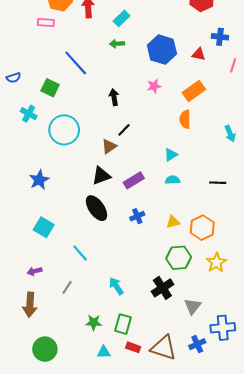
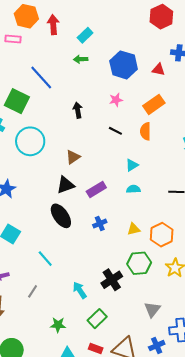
green square: (50, 88) -> (17, 101), size x1.4
black line: (124, 130) -> (115, 131), moved, turned 72
black cross: (162, 288) -> (112, 280), moved
green rectangle: (123, 324) -> (97, 319), moved, turned 30

